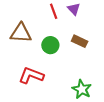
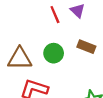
brown triangle: (21, 33) -> (20, 59), moved

